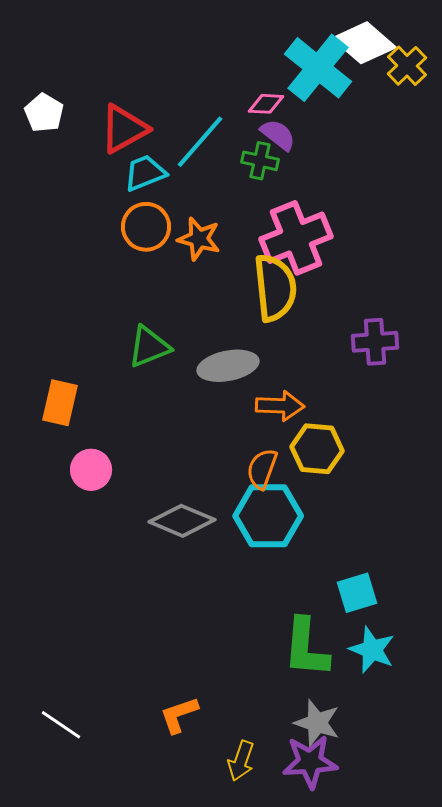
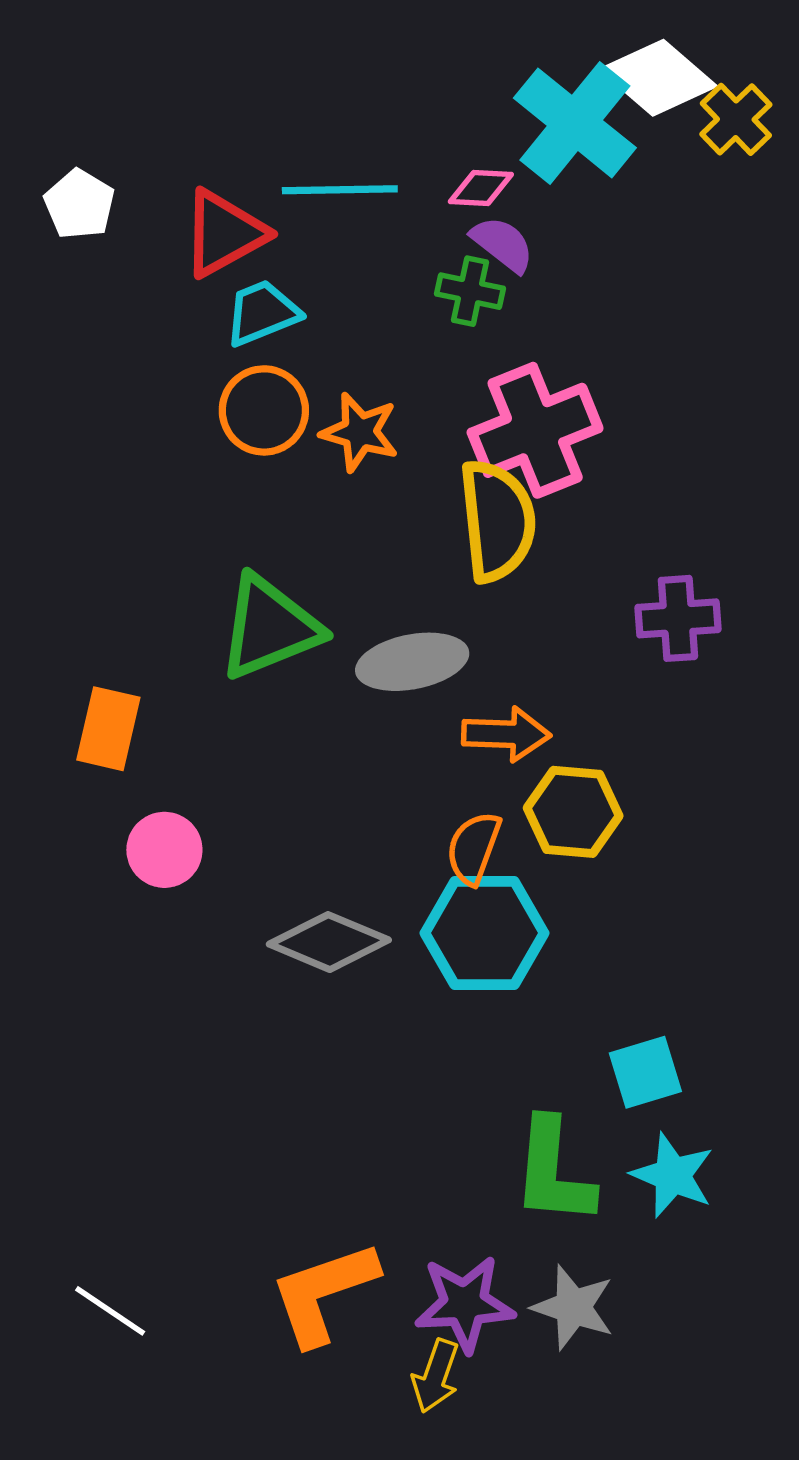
cyan line: (200, 142) -> (340, 190), moved, turned 48
green triangle: (149, 347) -> (269, 627), size x1.4
orange L-shape: (179, 715) -> (324, 1293), size x1.6
purple star: (310, 762) -> (465, 1304), moved

